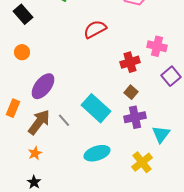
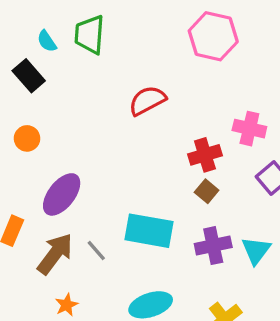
brown square: (131, 92) -> (207, 191), moved
cyan rectangle: (96, 108) -> (149, 231), turned -32
cyan triangle: (161, 134) -> (256, 250), moved
orange star: (35, 153) -> (67, 305), moved

